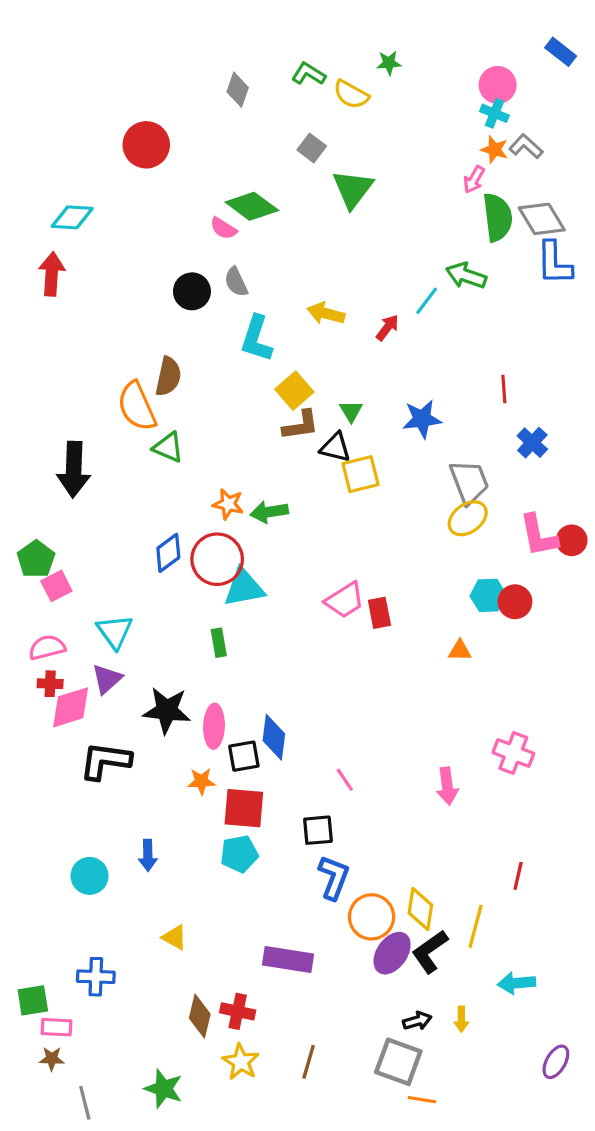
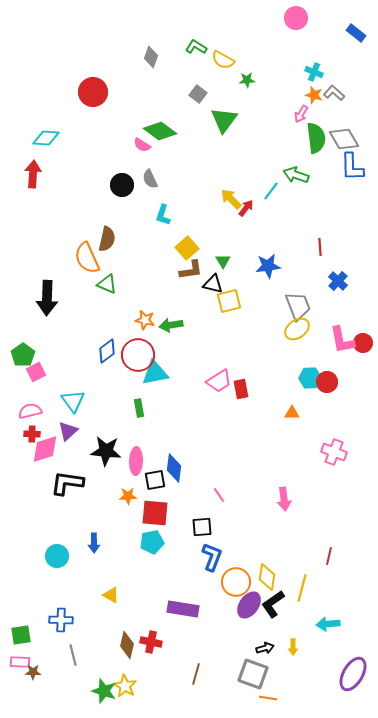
green star: (389, 63) -> (247, 80), moved
pink circle: (498, 85) -> (296, 18), moved
yellow arrow: (326, 313) -> (231, 199), moved, turned 30
cyan L-shape: (257, 339) -> (163, 215), size x0.7
pink cross: (513, 753) -> (334, 452), moved
pink rectangle: (56, 1027) -> (20, 662), moved
yellow star: (241, 1062) -> (125, 686), moved
purple ellipse: (556, 1062) -> (353, 674), size x1.6
gray line: (85, 1103) -> (73, 655), moved

